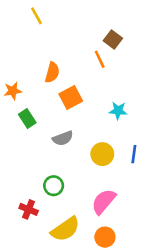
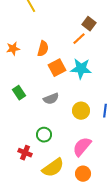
orange line: (100, 59) -> (79, 39), turned 72
orange star: (13, 91) -> (13, 49), moved
cyan star: (118, 111) -> (81, 69), moved, size x1.5
green rectangle: (27, 119) -> (19, 93), moved

